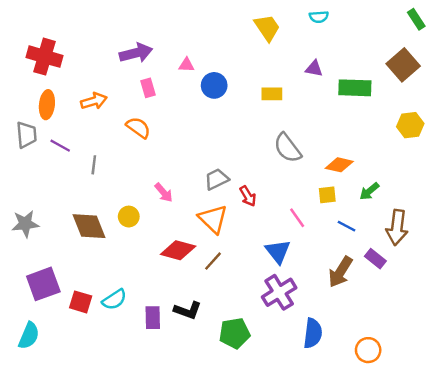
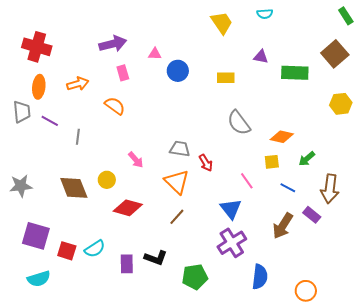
gray trapezoid: (217, 179) -> (180, 149), turned 35
red diamond: (178, 250) -> (128, 208), moved
purple square: (43, 284) -> (36, 236), turned 36
cyan semicircle: (29, 336) -> (39, 279), moved, turned 50

